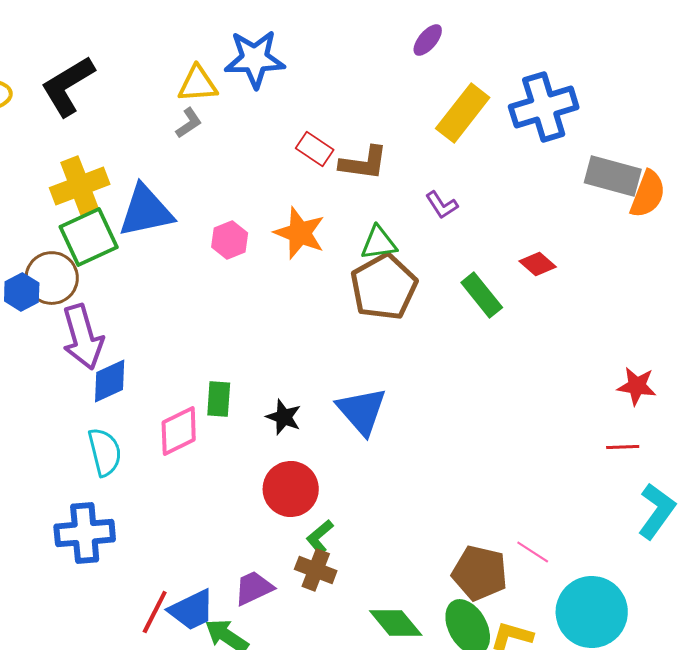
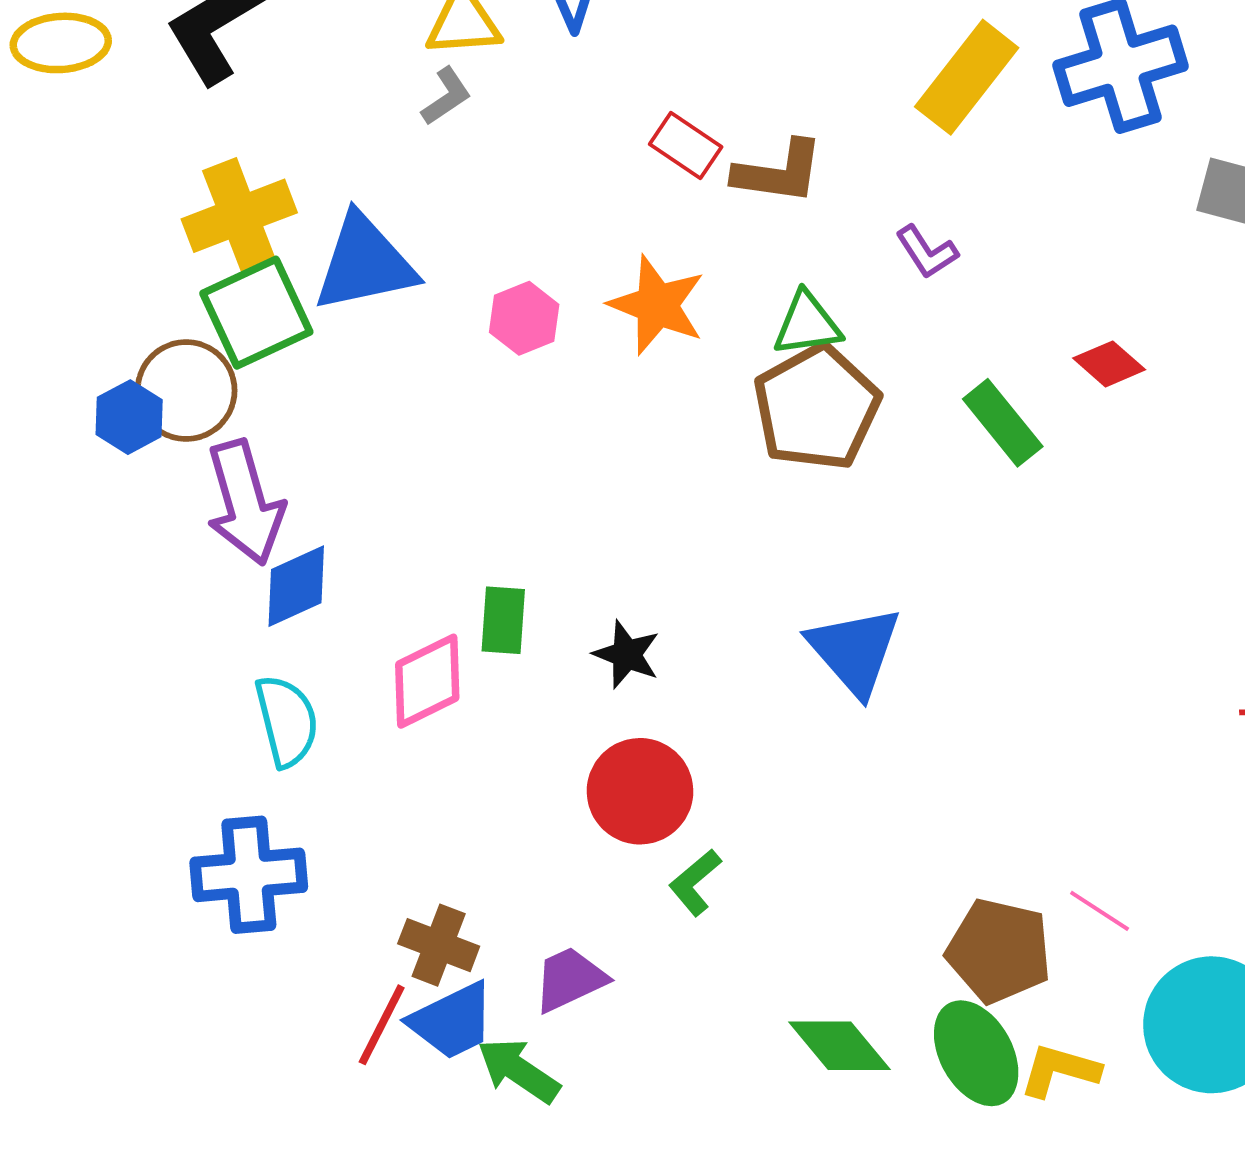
blue triangle: (362, 411) -> (855, 651), moved
brown cross: (316, 570) -> (439, 945), moved

